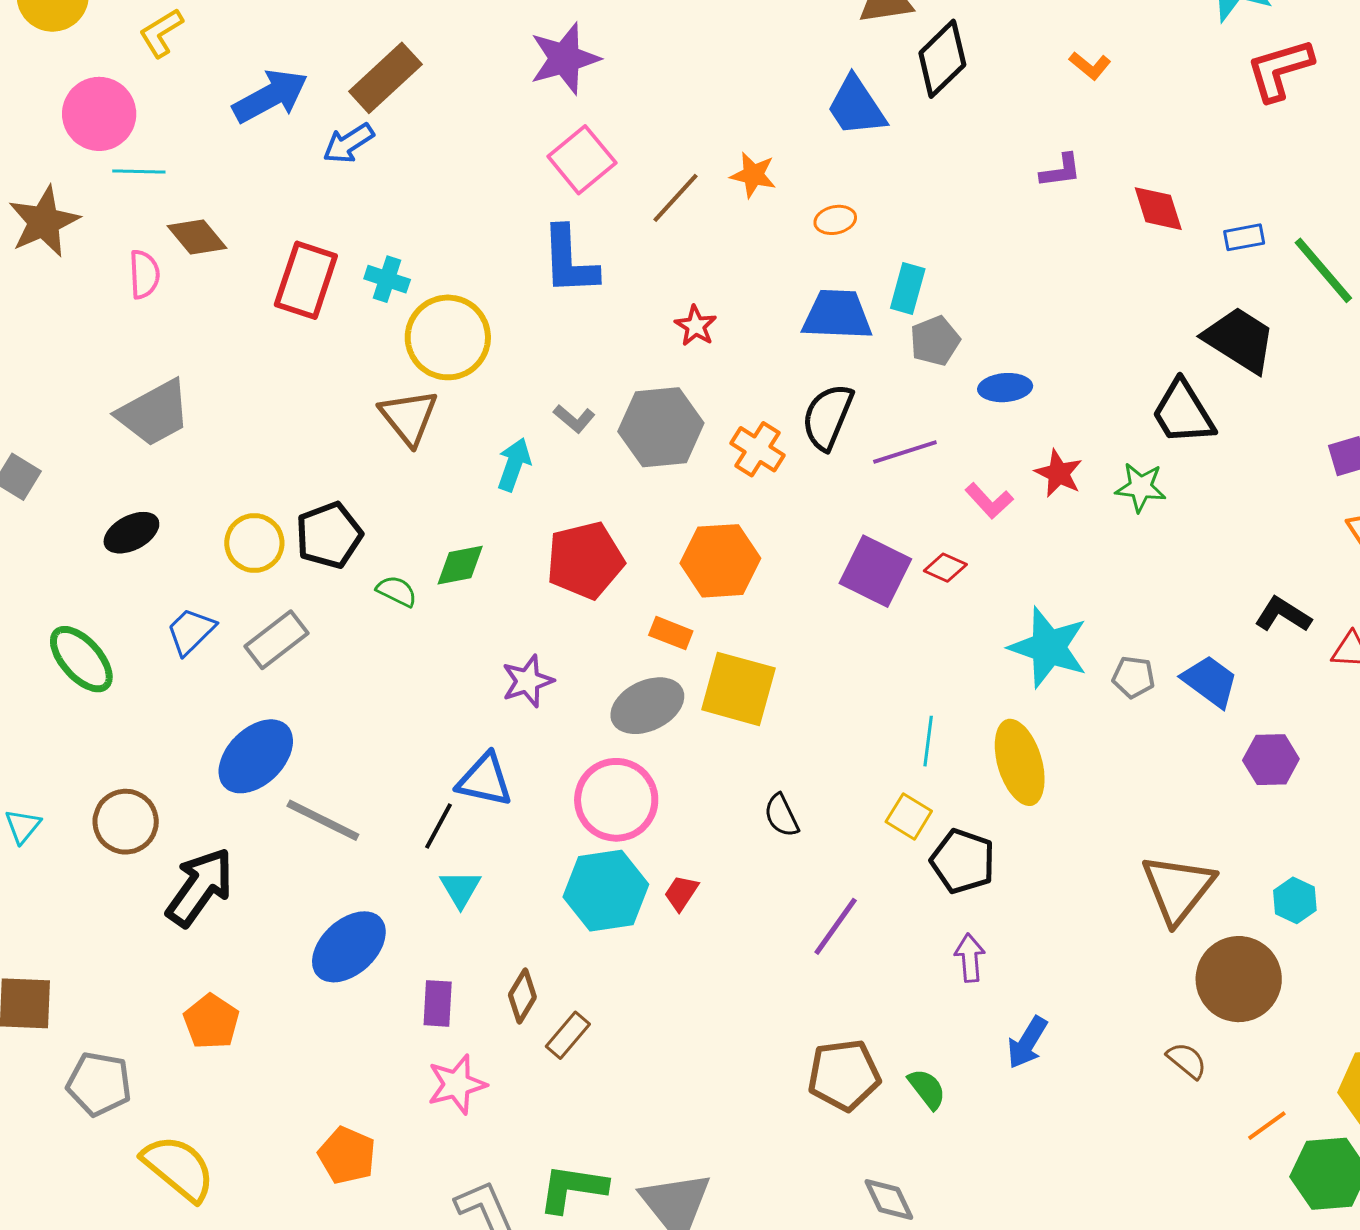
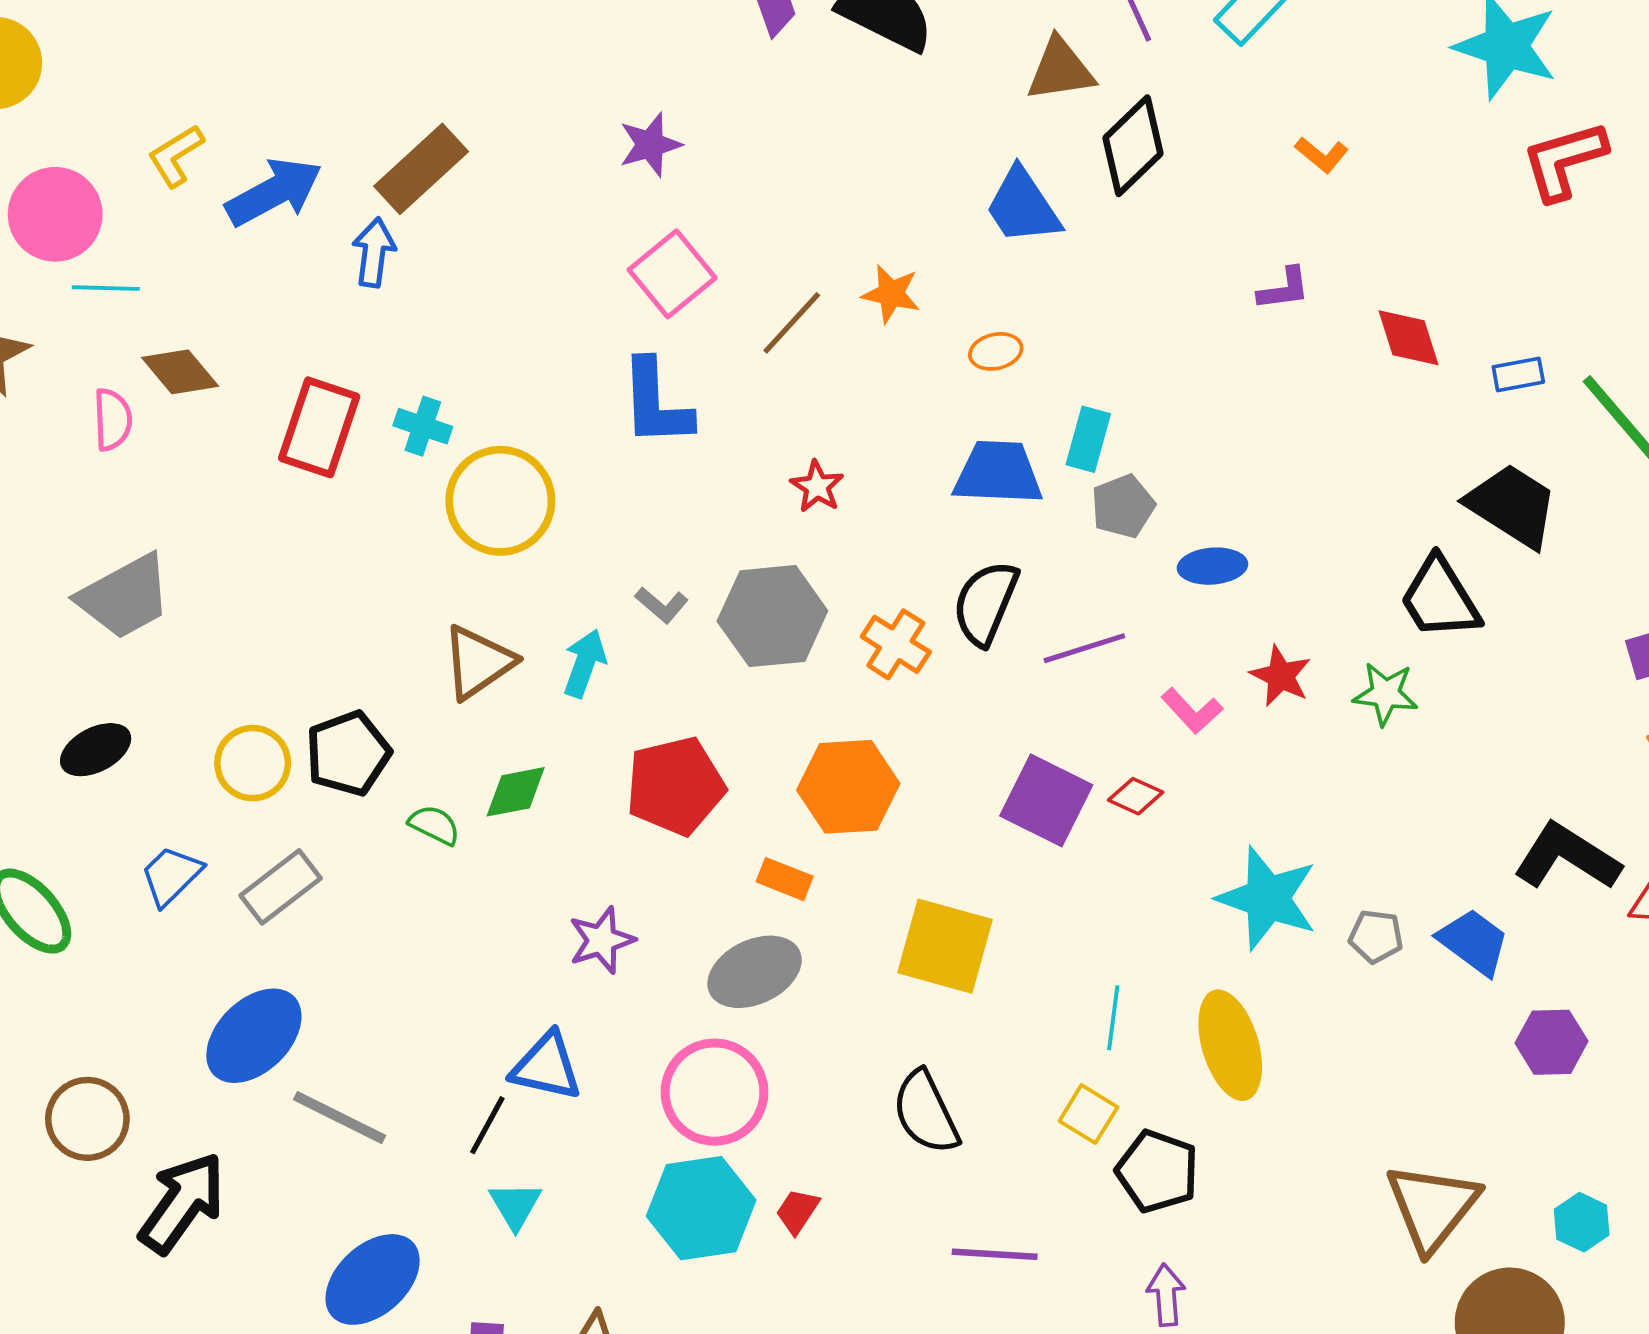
yellow L-shape: (161, 33) -> (176, 156), moved
purple star: (565, 59) -> (650, 145), size x0.7
blue arrow: (348, 143) -> (374, 252), turned 130
brown triangle: (409, 417) -> (478, 662), moved, turned 34
black L-shape: (1283, 615) -> (1567, 857), size x1.5
yellow square: (738, 689) -> (945, 946), moved
black semicircle: (782, 815) -> (926, 1112), size x1.5
purple line: (836, 926) -> (995, 1254), turned 58

